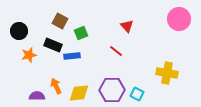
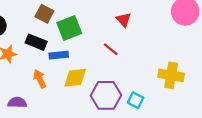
green square: (81, 33) -> (69, 28), size x1.5
orange arrow: (56, 86) -> (40, 79), moved
yellow diamond: (79, 93) -> (75, 78), moved

